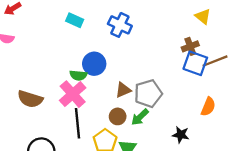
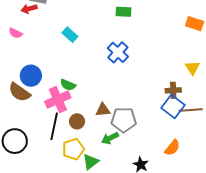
cyan rectangle: (75, 20) -> (70, 35), moved
blue circle: (94, 64) -> (31, 76), moved
brown circle: (118, 116) -> (77, 121), moved

